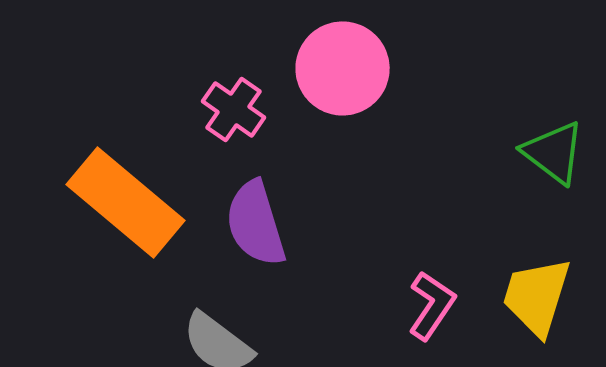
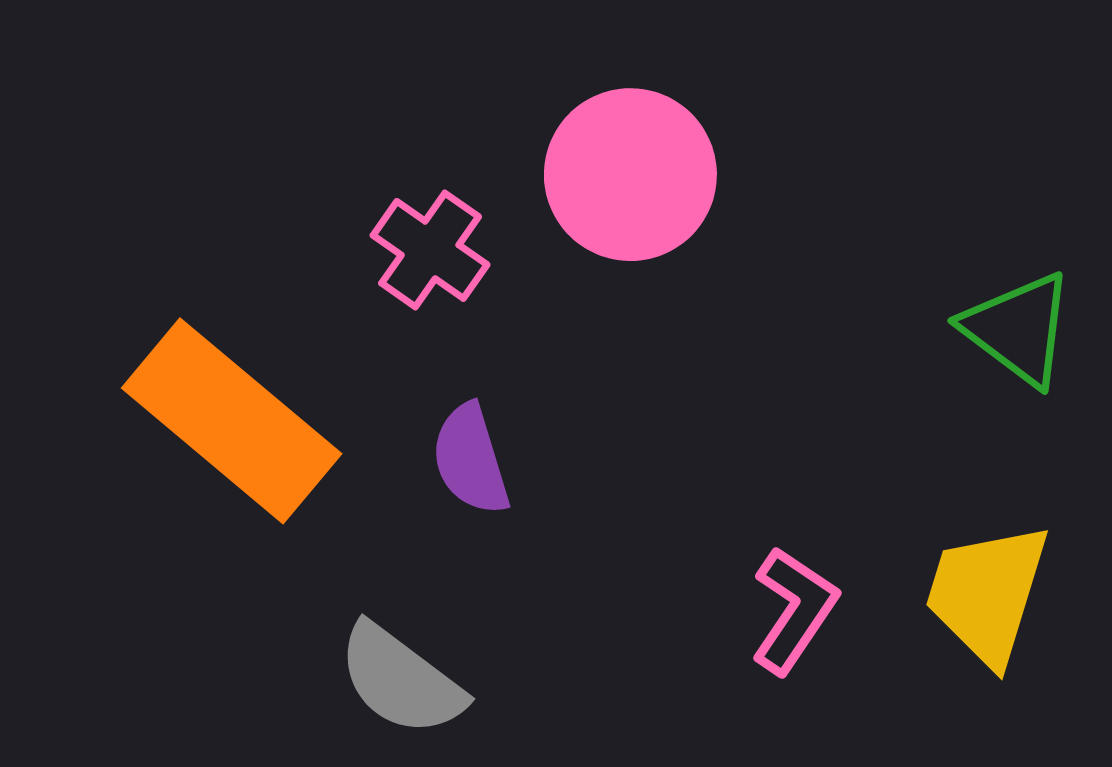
purple semicircle: (256, 223) -> (471, 459), size x0.7

